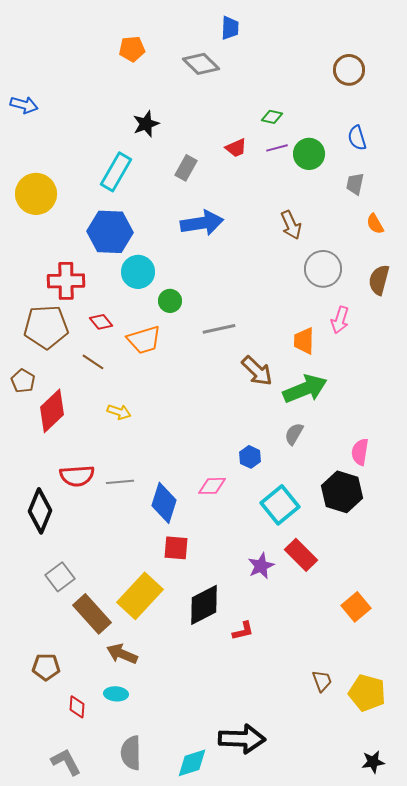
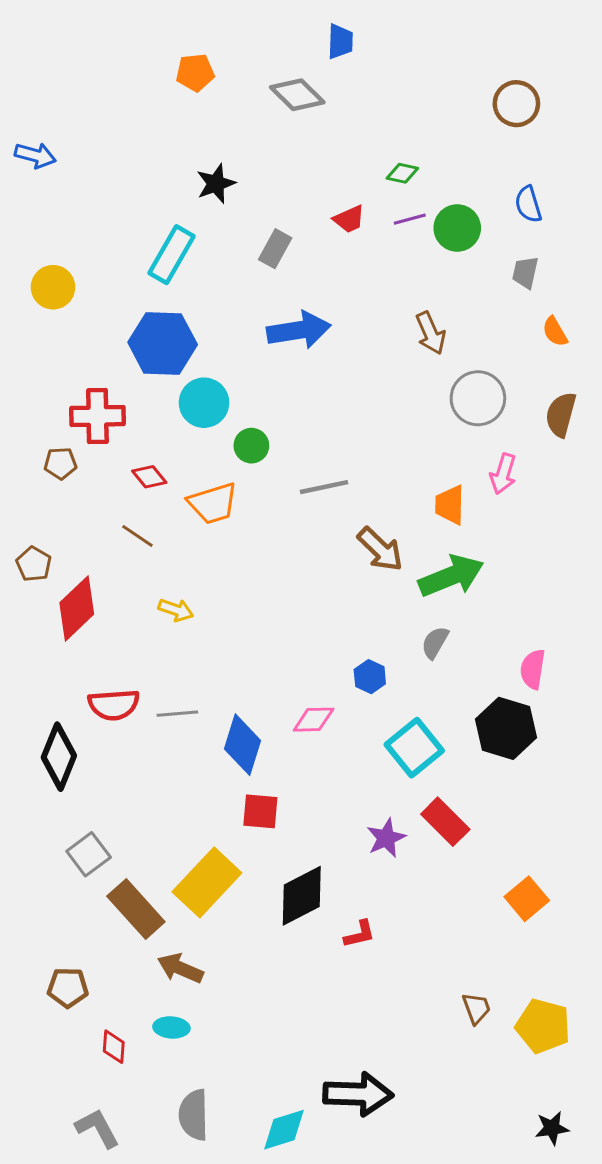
yellow circle: (36, 194) -> (53, 287), size x0.7
brown pentagon: (46, 327) -> (60, 463), moved, size x0.5

